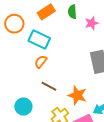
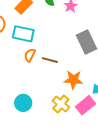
brown line: (49, 86) -> (50, 60), moved

